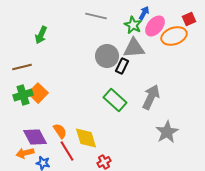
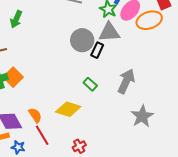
green rectangle: (115, 100) -> (90, 84), size x0.6
yellow diamond: (86, 138) -> (68, 109), moved, turned -55

